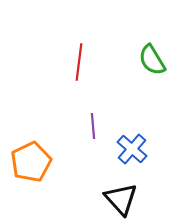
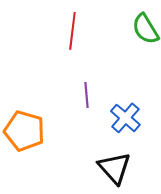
orange pentagon: (31, 162) -> (24, 131), turned -30

